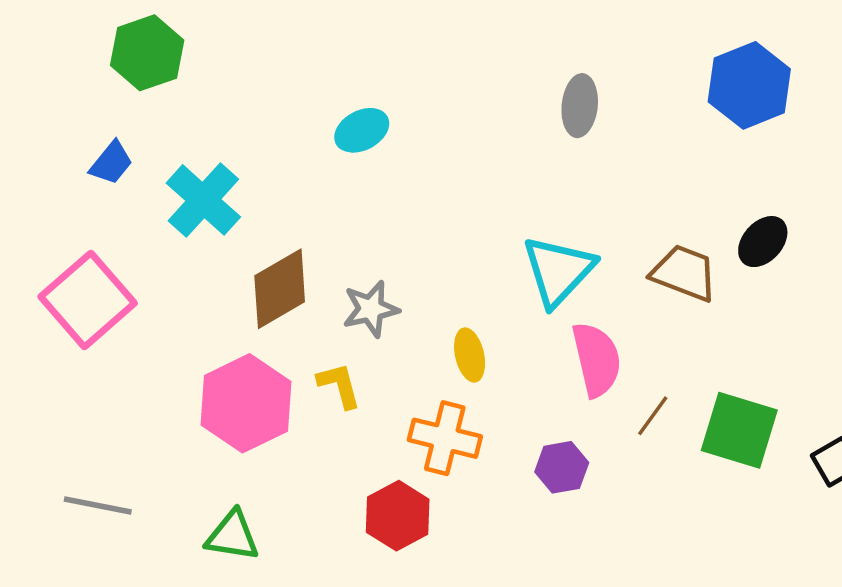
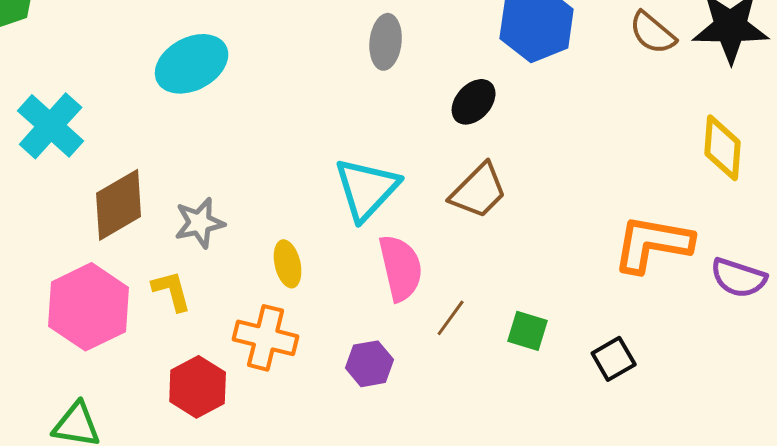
cyan ellipse: (362, 130) -> (192, 64), size x1.5
black ellipse: (763, 242) -> (474, 102), moved
brown trapezoid: (684, 273) -> (479, 191), turned 114
green square: (739, 430) -> (528, 331), size x0.6
red hexagon: (398, 516) -> (198, 387), moved

